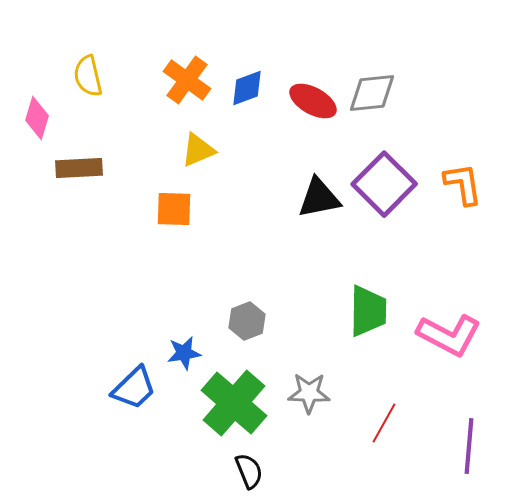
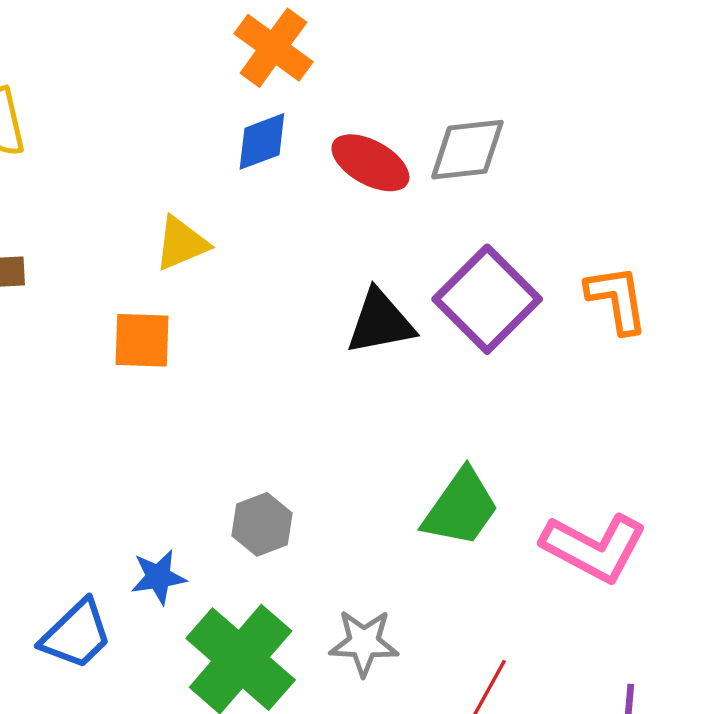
orange cross: (187, 80) -> (273, 48), moved
green trapezoid: (368, 311) -> (461, 508), turned 34

